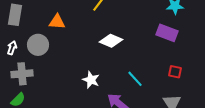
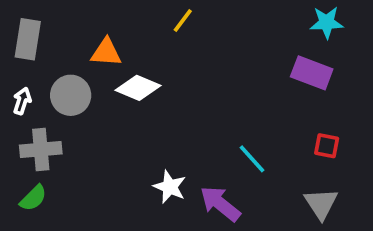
white diamond: (111, 41) -> (138, 88), moved
white star: (91, 80) -> (170, 187), moved

